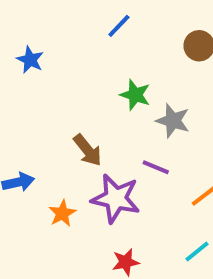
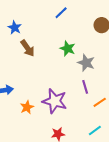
brown arrow: (88, 150) -> (27, 48), moved
purple line: (156, 167) -> (85, 87), moved, turned 48

